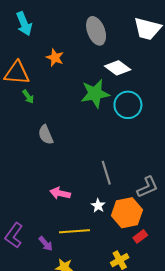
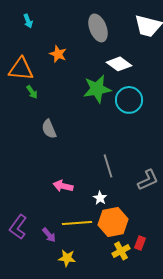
cyan arrow: (24, 24) -> (28, 21), size x0.6
orange hexagon: (127, 213) -> (113, 222), moved
red rectangle: (140, 236) -> (140, 243), moved, turned -32

